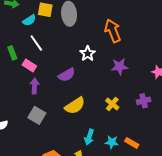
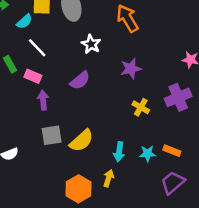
white star: (88, 54) -> (91, 44), moved
purple star: (120, 66) -> (131, 69), moved
purple cross: (144, 101) -> (178, 97), size x1.5
yellow semicircle: (75, 106) -> (81, 141), moved
gray square: (37, 115) -> (52, 135), turned -30

